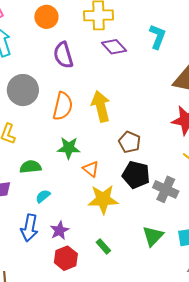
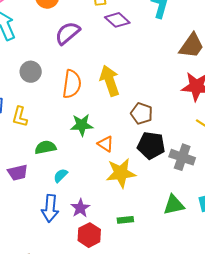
purple semicircle: (63, 55) -> (68, 33), turned 72
gray circle: (23, 90) -> (31, 72), size x0.7
green triangle: (153, 236) -> (174, 205), turned 40
green rectangle: (103, 246) -> (125, 220), turned -49

